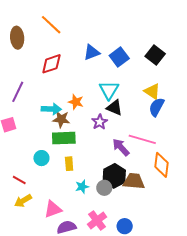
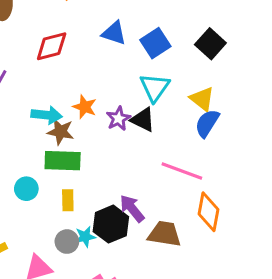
blue triangle: (92, 52) -> (114, 33), turned 36
cyan triangle: (109, 90) -> (155, 87), moved
purple star: (100, 122) -> (118, 119), moved
purple arrow: (121, 147) -> (132, 208), moved
black hexagon: (114, 176) -> (111, 224), moved
gray circle: (104, 188) -> (67, 242), moved

